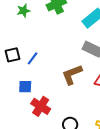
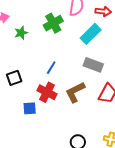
blue line: (33, 58) -> (51, 68), moved
red cross: (41, 106) -> (47, 92), moved

